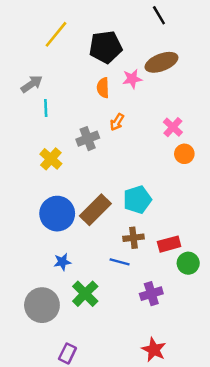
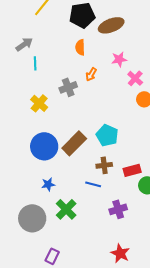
brown ellipse: (161, 62) -> (111, 25), moved
pink star: (132, 79) -> (119, 59), moved
cyan pentagon: (137, 200) -> (107, 135), turned -30

